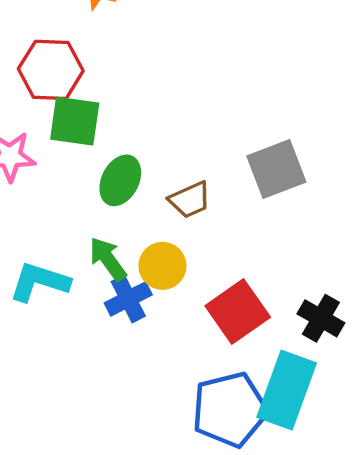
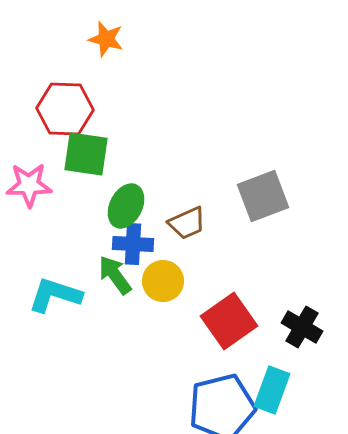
blue cross: (128, 299) -> (133, 244), moved, turned 30
cyan rectangle: (287, 390) -> (272, 390), size x0.7

